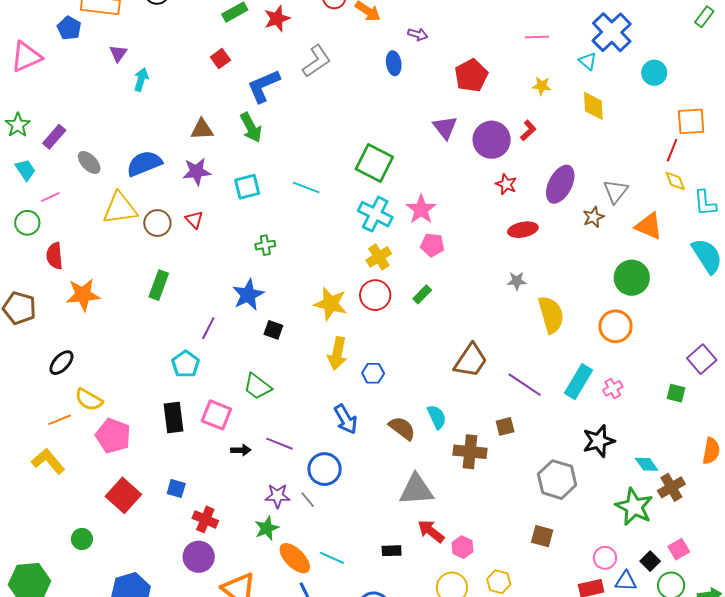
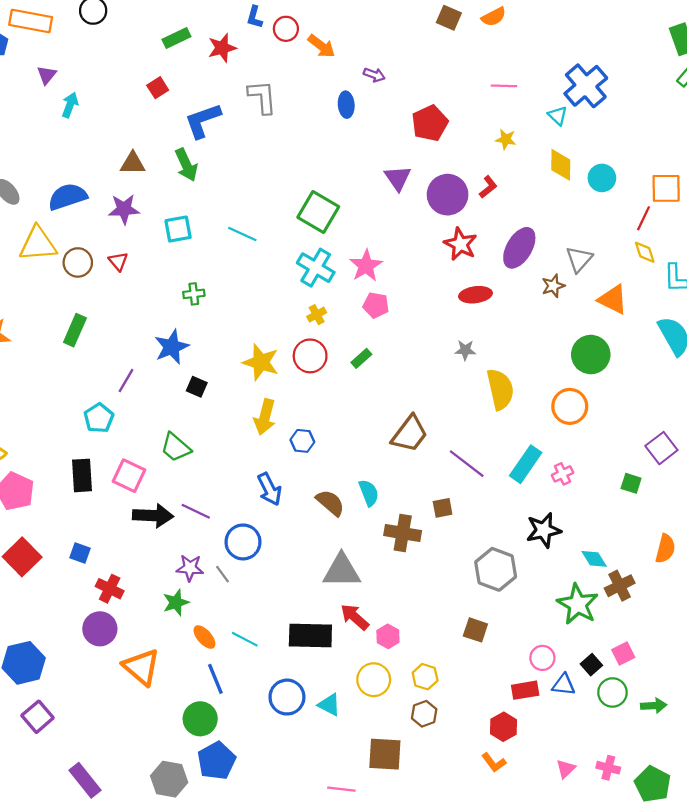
gray L-shape: (317, 61) -> (262, 97), turned -64
cyan circle: (654, 73) -> (602, 178), moved
red star: (506, 184) -> (460, 244), size x1.4
yellow cross: (379, 257) -> (317, 315), size x0.7
black arrow: (241, 450) -> (153, 516), size x1.8
black rectangle: (392, 551) -> (310, 635), size x2.0
orange ellipse: (295, 558) -> (204, 637), size x0.7

